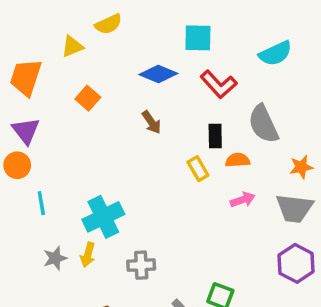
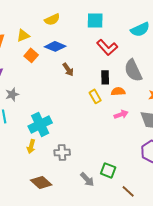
yellow semicircle: (108, 24) -> (52, 19), moved
yellow triangle: (72, 46) -> (23, 35), moved
blue diamond: (158, 74) -> (55, 46), moved
gray star: (55, 258) -> (12, 94), moved

